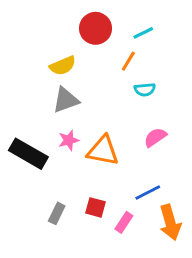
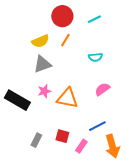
orange line: (128, 61) -> (65, 40), moved

